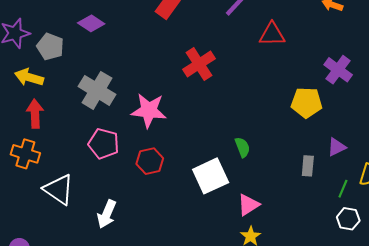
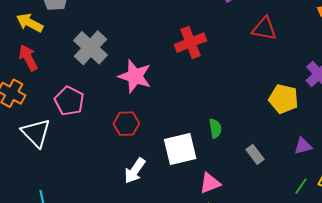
red arrow: (35, 114) -> (28, 58), turned -36
pink pentagon: (104, 144) -> (69, 101), moved
gray rectangle: (308, 166) -> (255, 154), moved, turned -54
white arrow: (107, 214) -> (135, 171), moved

